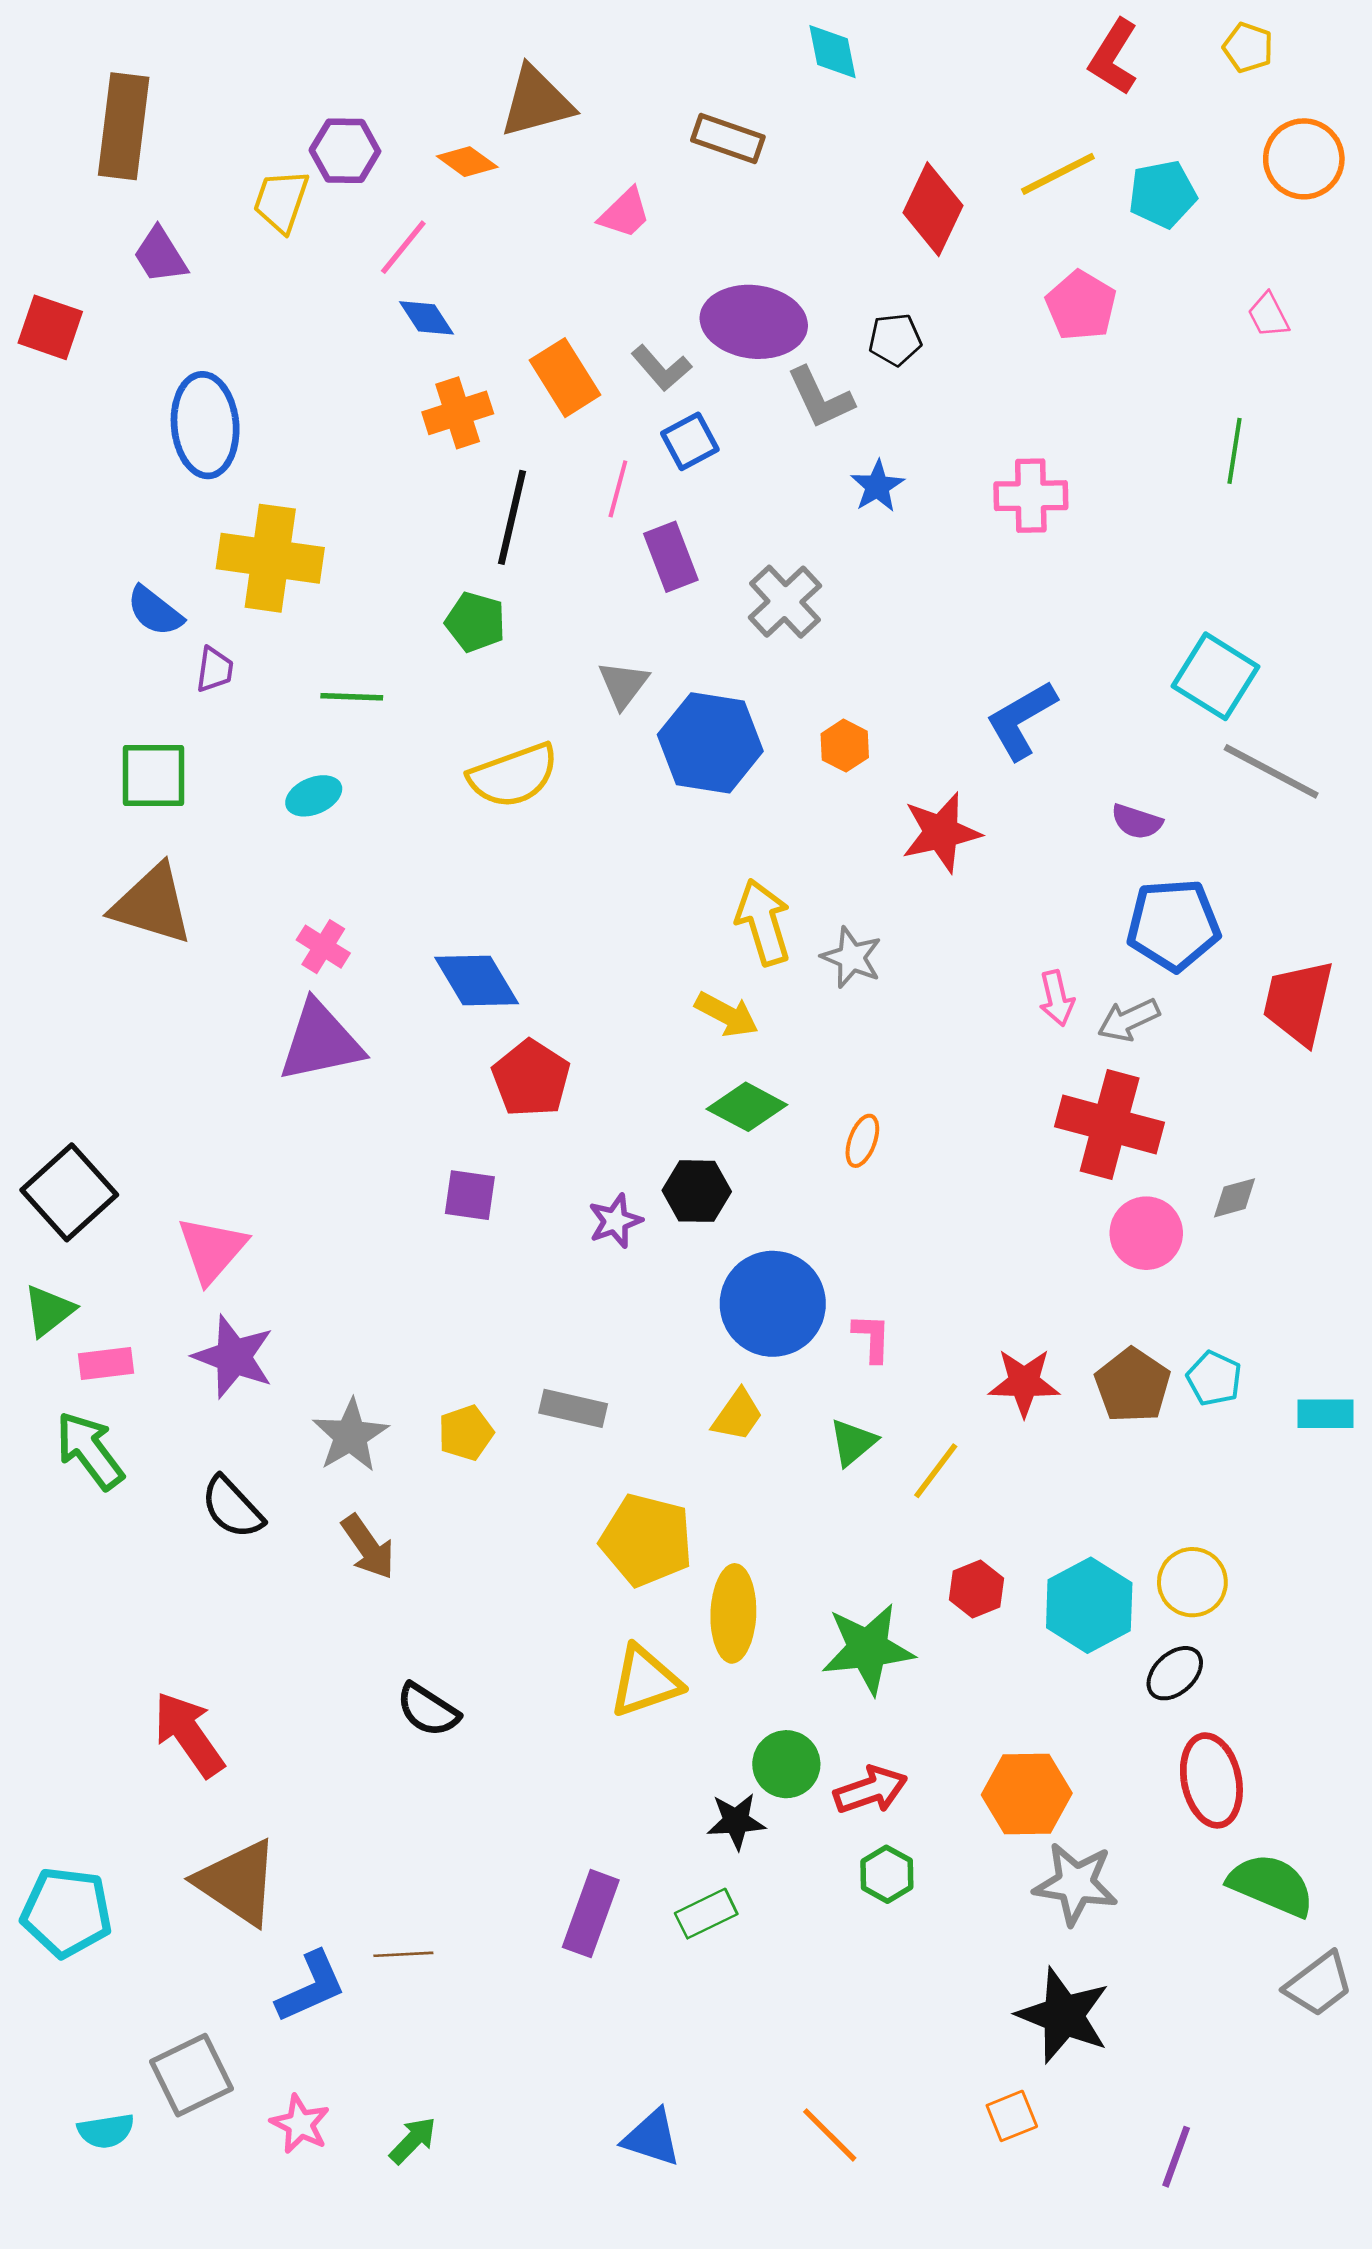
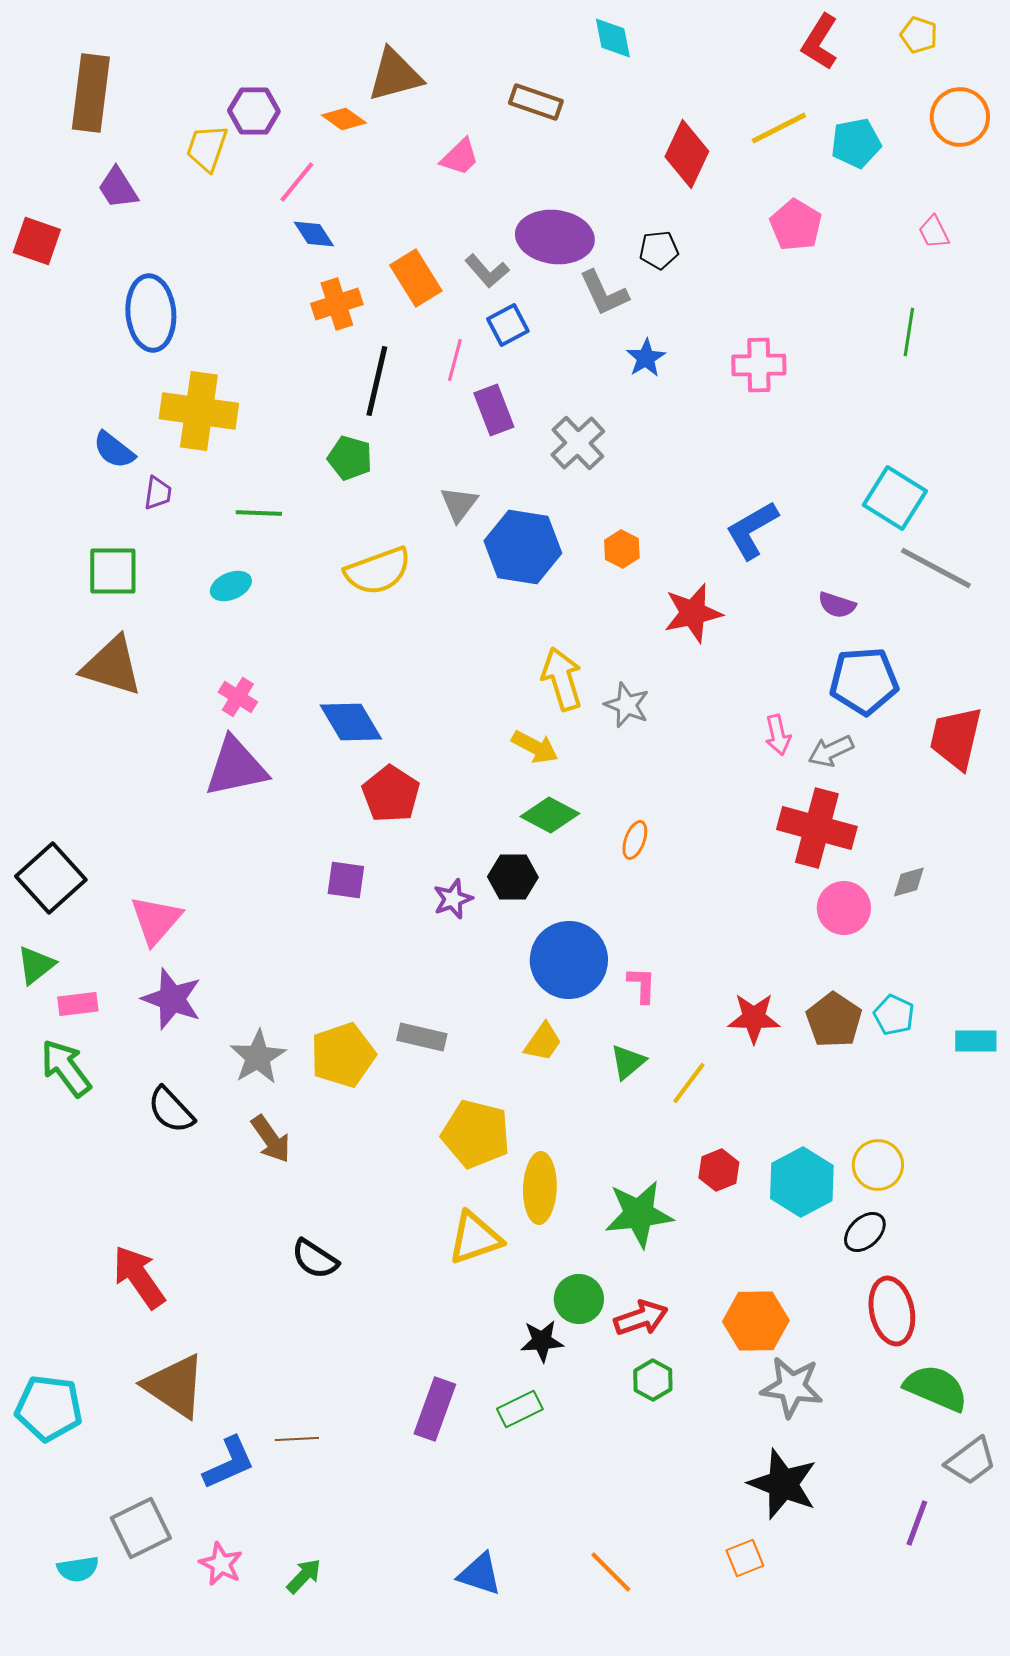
yellow pentagon: (466, 1433) -> (343, 1055), size x1.6
purple line: (1176, 2157) -> (917, 1523), moved

